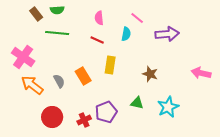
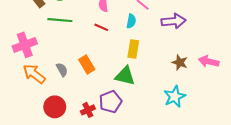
pink cross: (23, 57) -> (25, 45), turned 35
yellow rectangle: (110, 65) -> (133, 49), moved
brown star: (150, 74) -> (180, 62), moved
green triangle: (137, 103) -> (125, 76), moved, size x1.5

